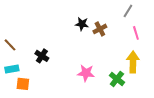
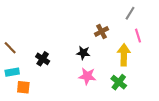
black star: (82, 24) -> (83, 53), moved
yellow arrow: (133, 62) -> (124, 55), moved

